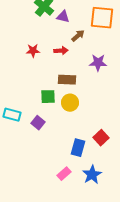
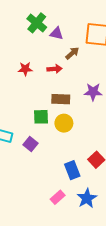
purple star: (98, 63) -> (93, 92), moved
blue rectangle: (78, 148) -> (72, 170), turned -36

